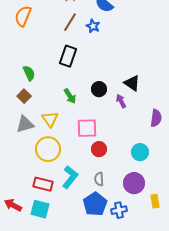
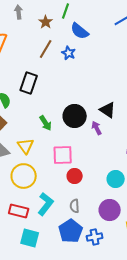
black rectangle: (68, 56) -> (29, 83), moved
black circle: (99, 89) -> (75, 116), size x1.5
cyan square: (40, 209) -> (30, 238), moved

